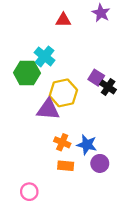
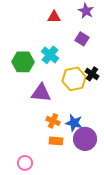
cyan cross: (45, 56) -> (50, 55), moved
purple square: (96, 78) -> (82, 39), moved
yellow hexagon: (63, 93) -> (74, 79), moved
purple circle: (100, 163) -> (85, 139), size x1.5

